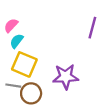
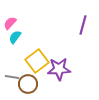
yellow square: (24, 64) -> (37, 61), moved, turned 30

